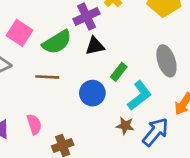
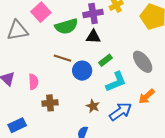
gray ellipse: (166, 61) -> (143, 62), turned -35
brown line: (47, 77) -> (62, 58), moved
brown star: (125, 126) -> (93, 106), moved

